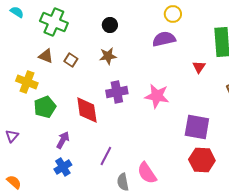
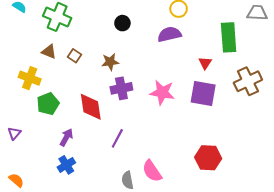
black circle: (110, 25) -> (122, 23), moved
brown star: (108, 56) -> (110, 62), moved
purple square: (197, 127) -> (203, 93), moved
purple line: (106, 156) -> (117, 138), moved

